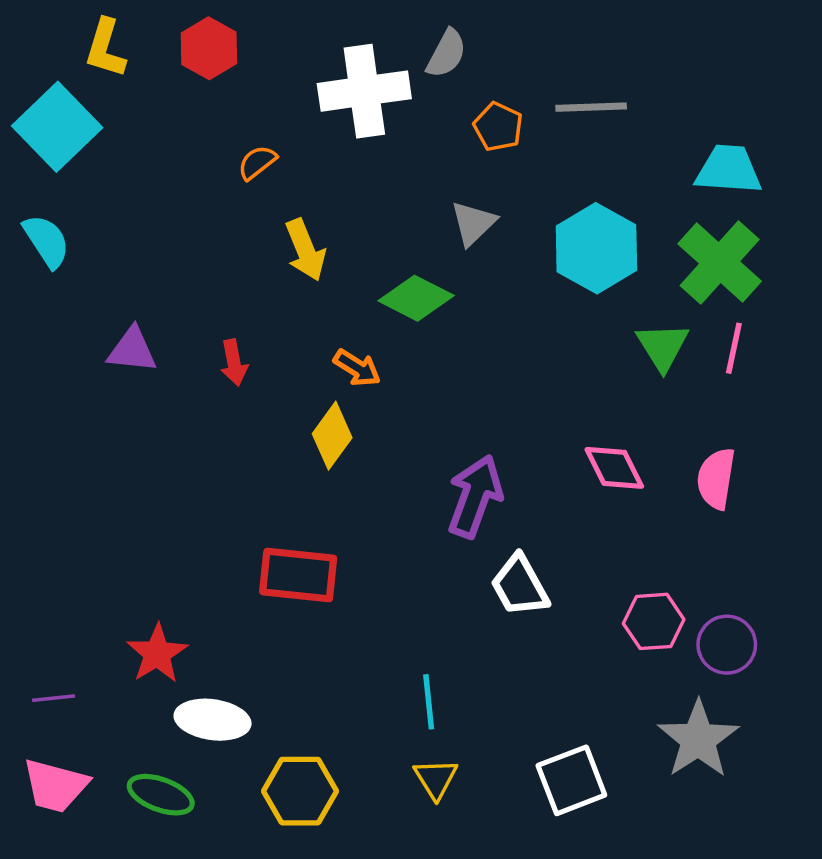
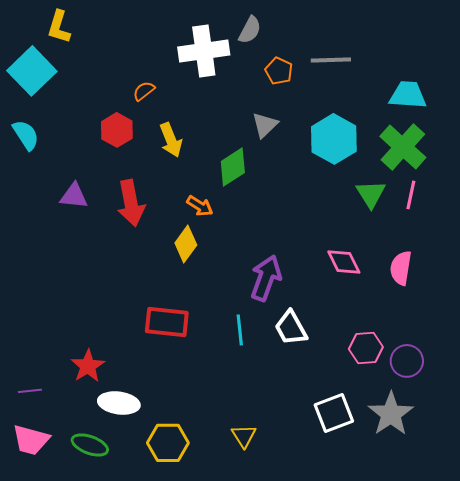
red hexagon: (209, 48) -> (117, 130), moved
green diamond: (416, 298) -> (233, 167), turned -60
red arrow: (234, 363) -> (131, 203), size x1.8
cyan line: (429, 702) -> (240, 330), moved
white square: (571, 780) -> (334, 413), moved

